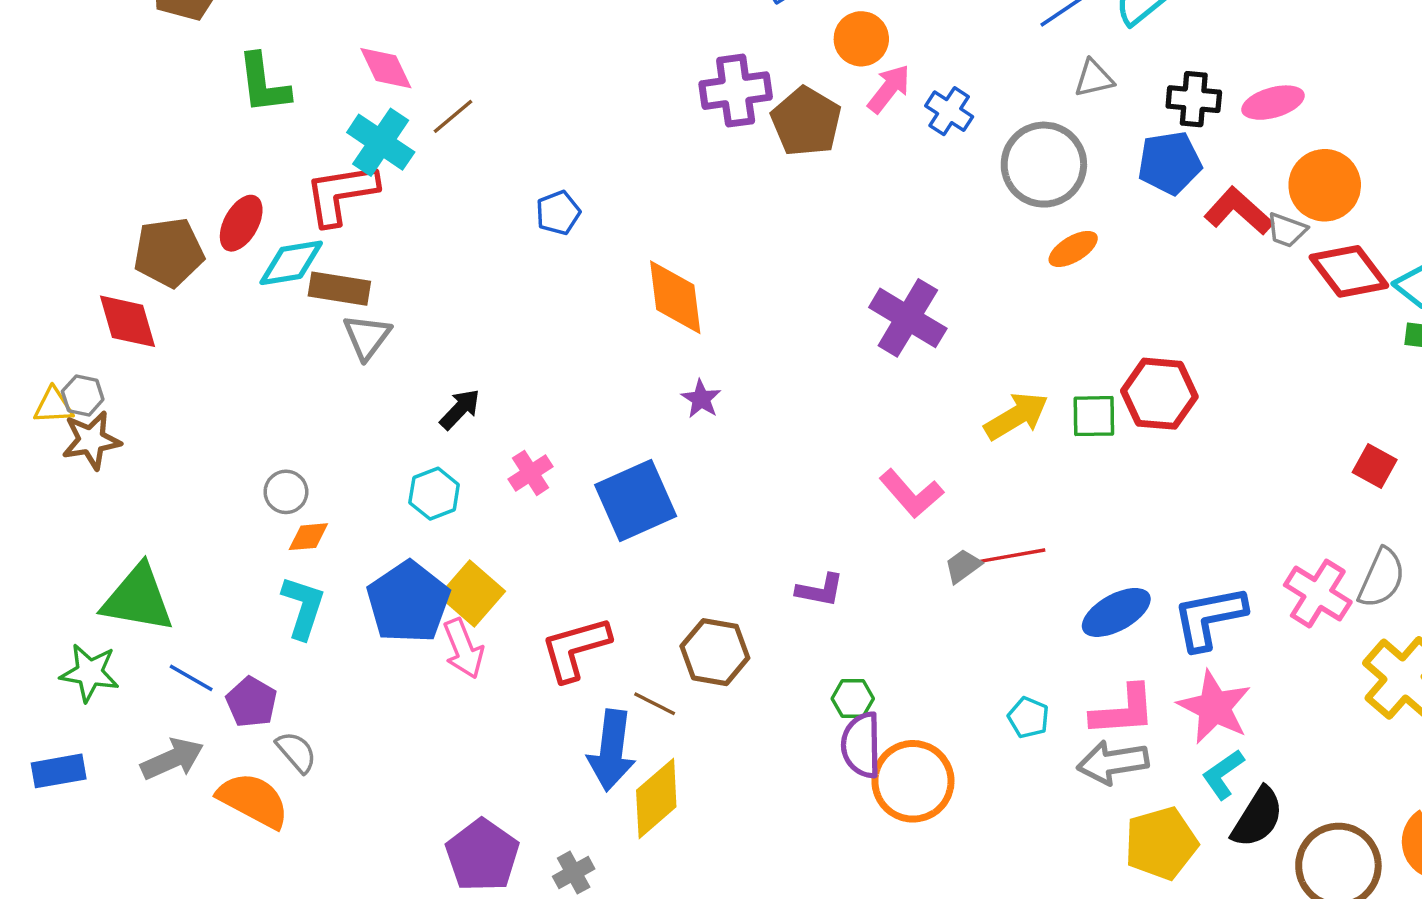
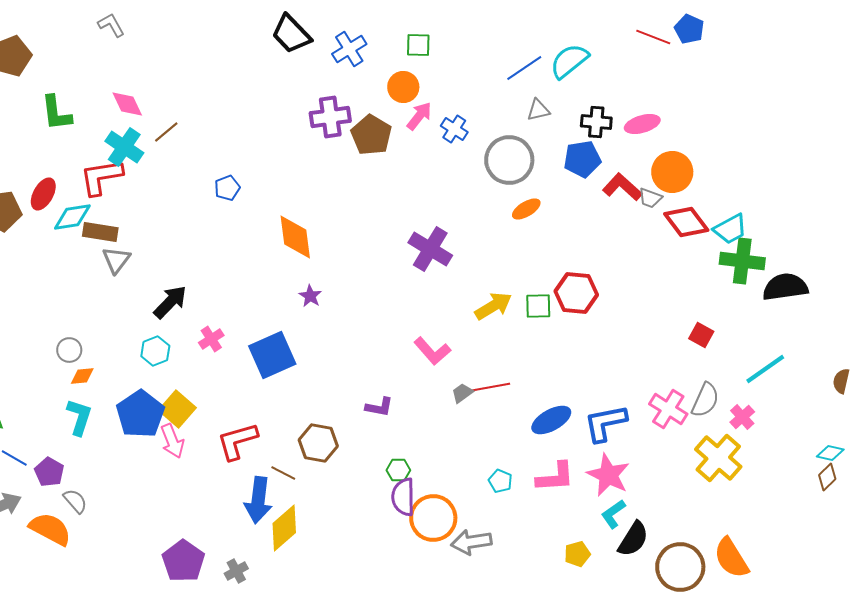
black arrow: (460, 409) -> (170, 302), size x1.4
gray arrow: (1113, 762) -> (471, 542), moved
yellow pentagon: (1161, 843) -> (577, 554), size x0.6

